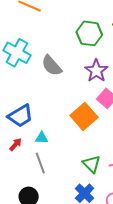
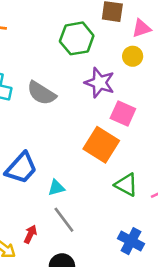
red arrow: (16, 144) -> (30, 234), moved
green triangle: (92, 164) -> (126, 185), moved

